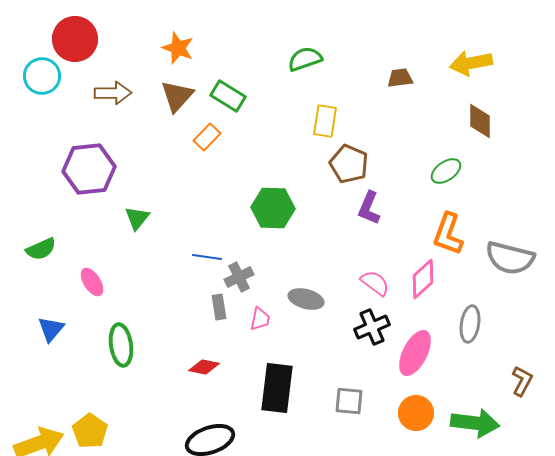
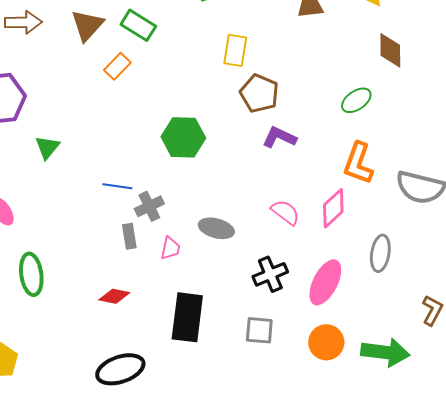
purple L-shape: (369, 208) -> (279, 137), turned 92
black cross: (372, 327) -> (270, 274), moved

